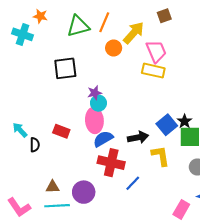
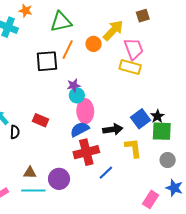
orange line: (104, 22) -> (68, 50), moved
pink ellipse: (94, 120) -> (85, 111), moved
red cross: (111, 163) -> (86, 152), turned -30

